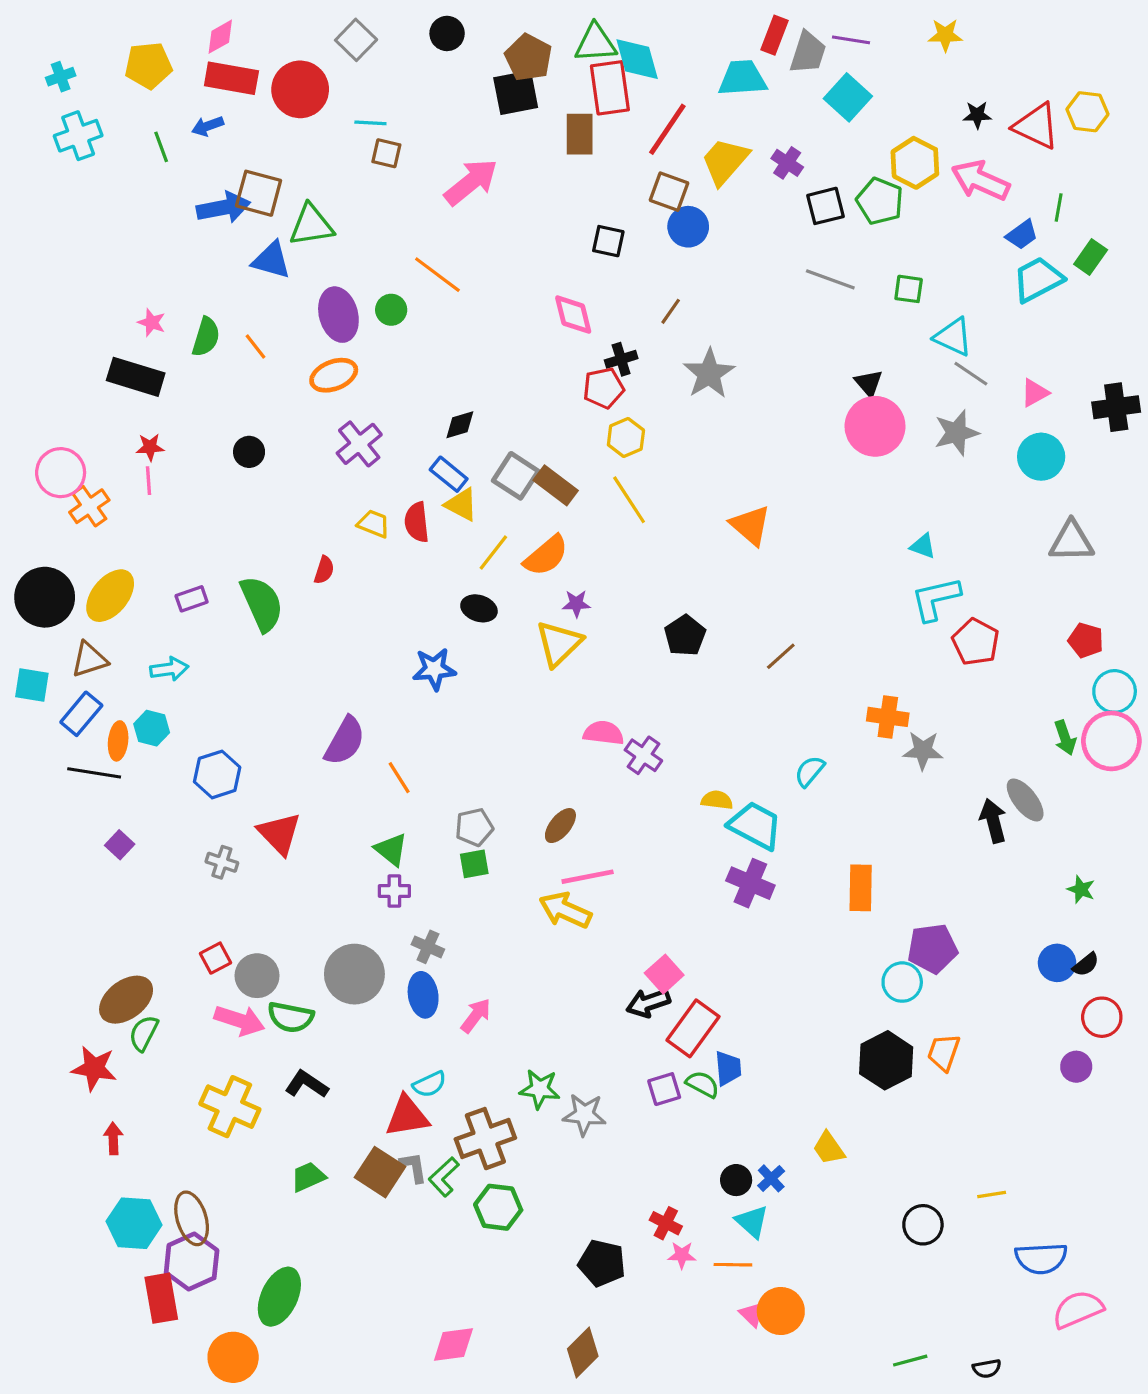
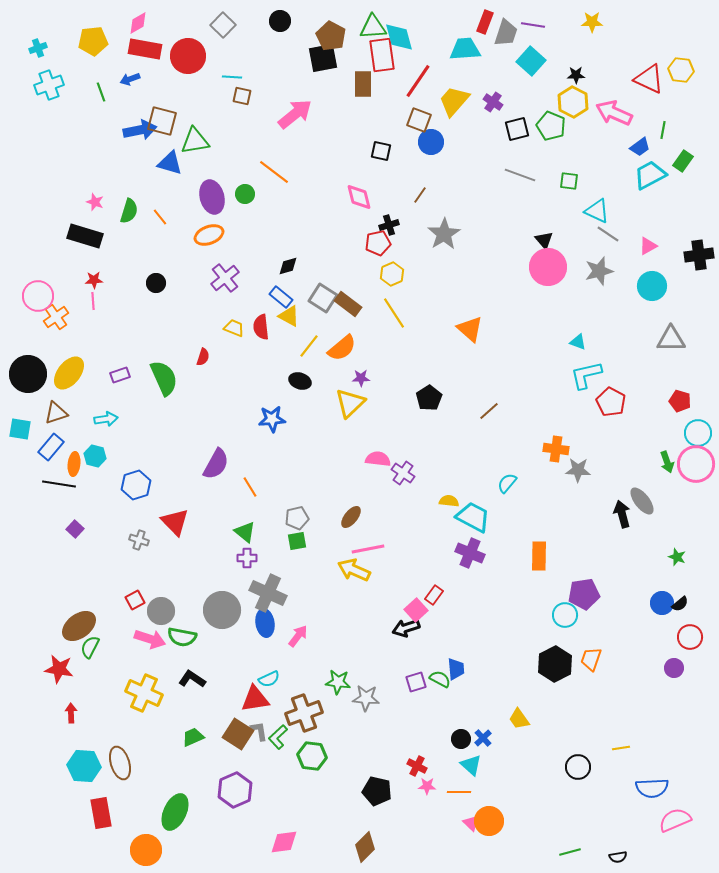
black star: (977, 115) -> (576, 75), moved
gray cross: (428, 947) -> (268, 593), size x1.8
red rectangle: (693, 1028) -> (434, 595), moved, size x0.6
purple hexagon: (192, 1262) -> (235, 790), moved

